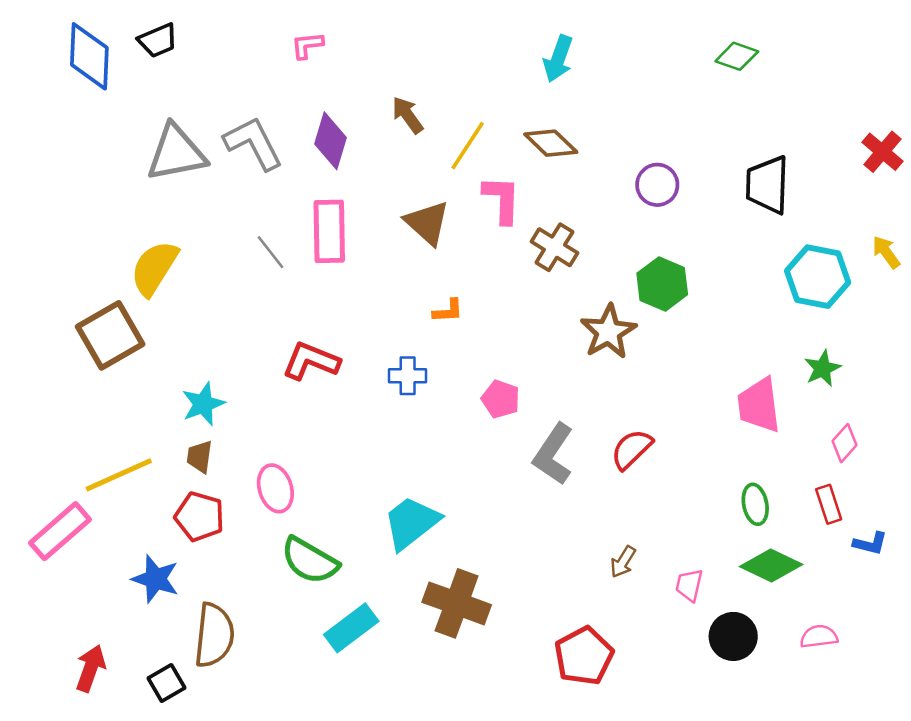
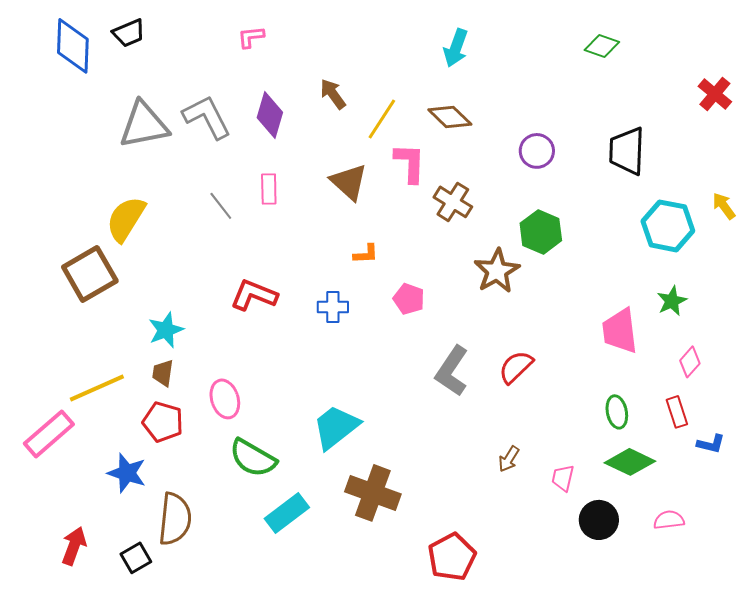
red cross: (883, 152) -> (715, 94), moved
pink rectangle: (329, 231) -> (269, 189), size x0.6
pink pentagon: (501, 399) -> (409, 299), moved
red pentagon: (584, 656) -> (452, 557), moved

